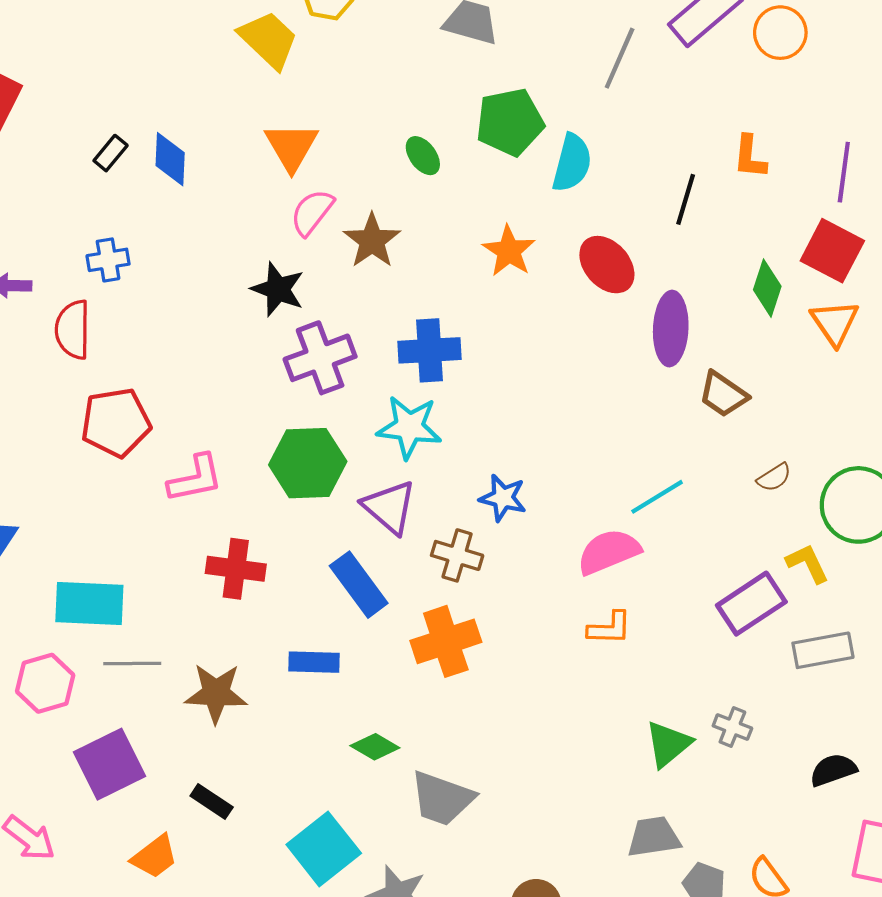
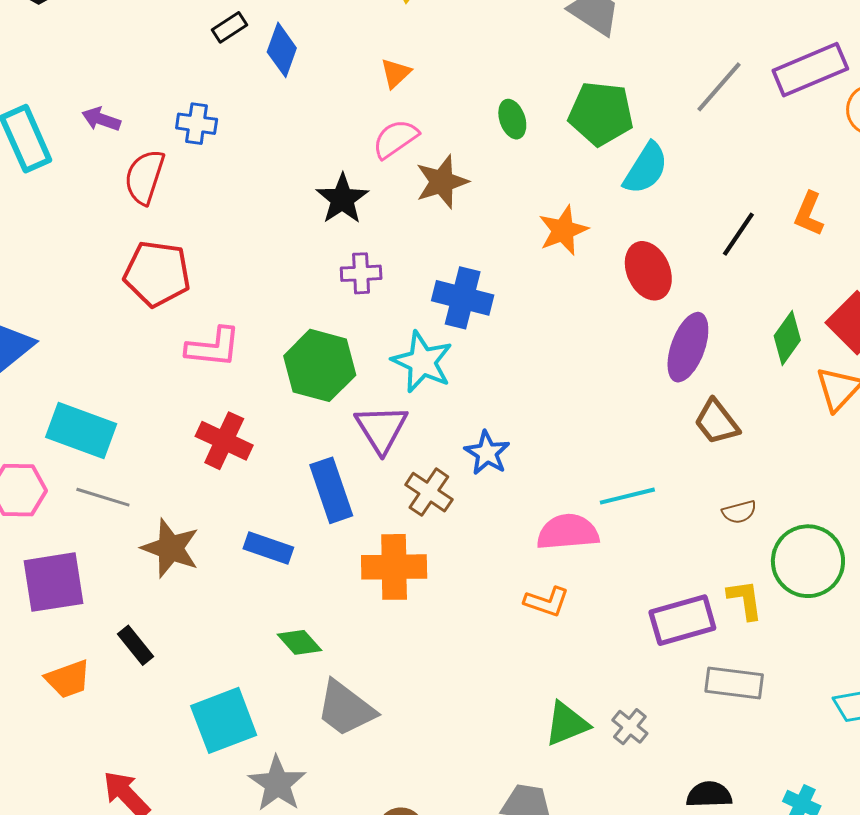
orange triangle: (291, 147) -> (396, 73), size x0.6
purple cross: (320, 358) -> (361, 273), size x0.6

